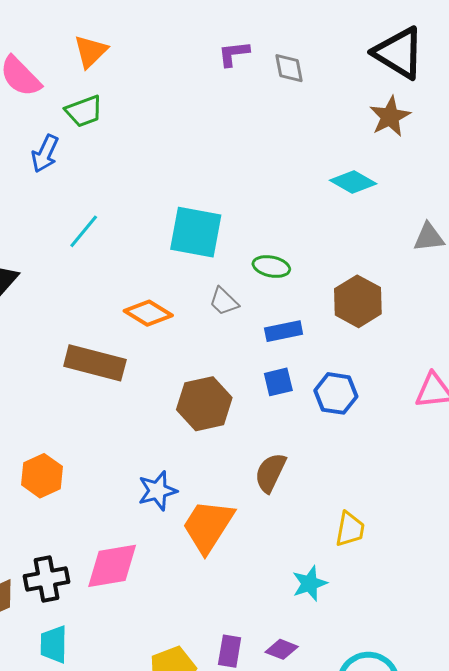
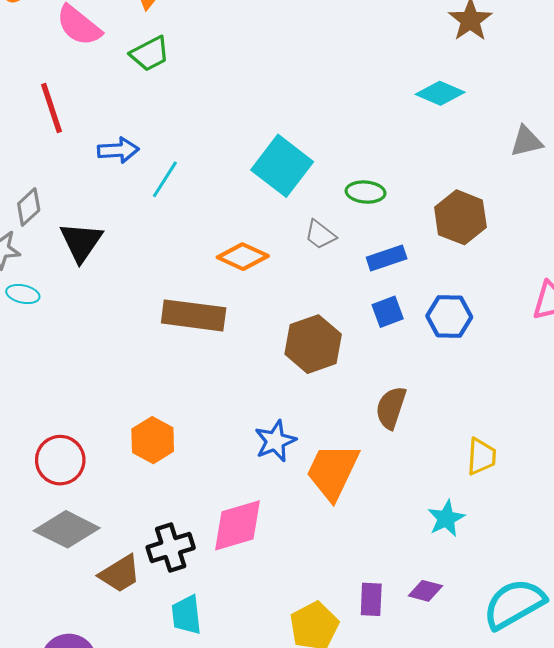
blue arrow: (45, 154) -> (118, 150), moved, turned -111
cyan square: (196, 232) -> (282, 166), turned 34

